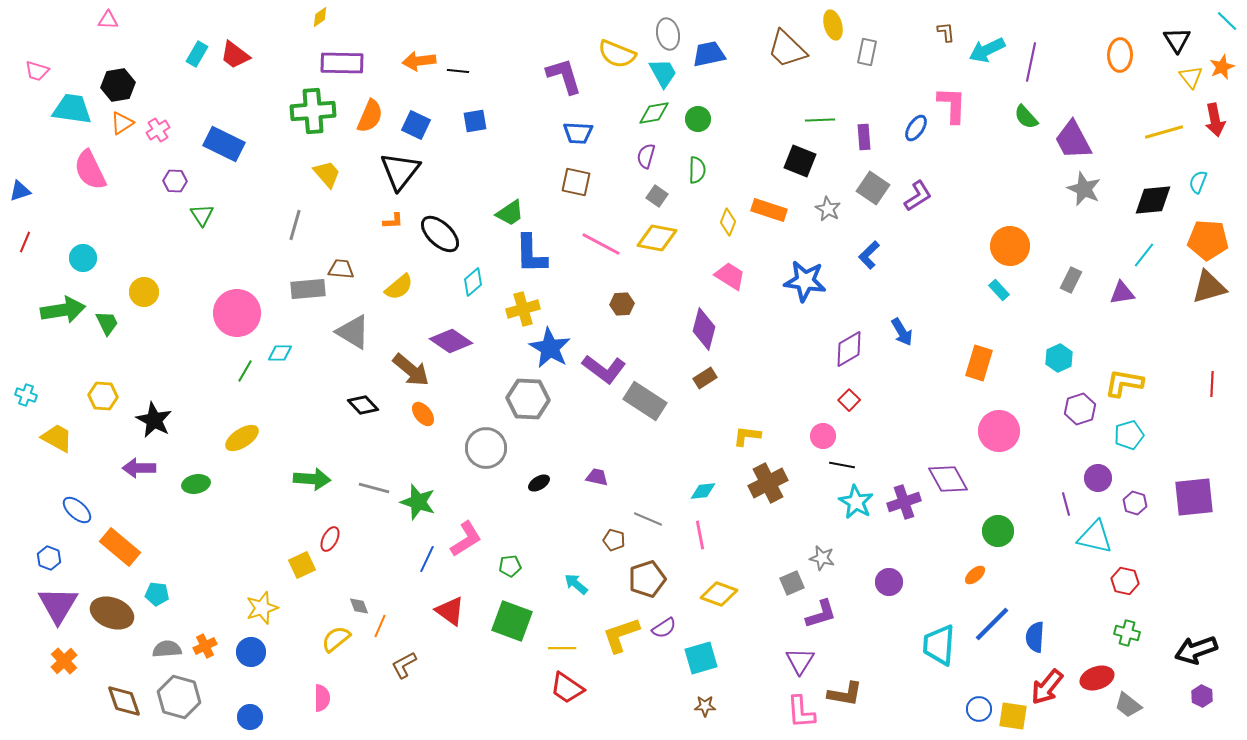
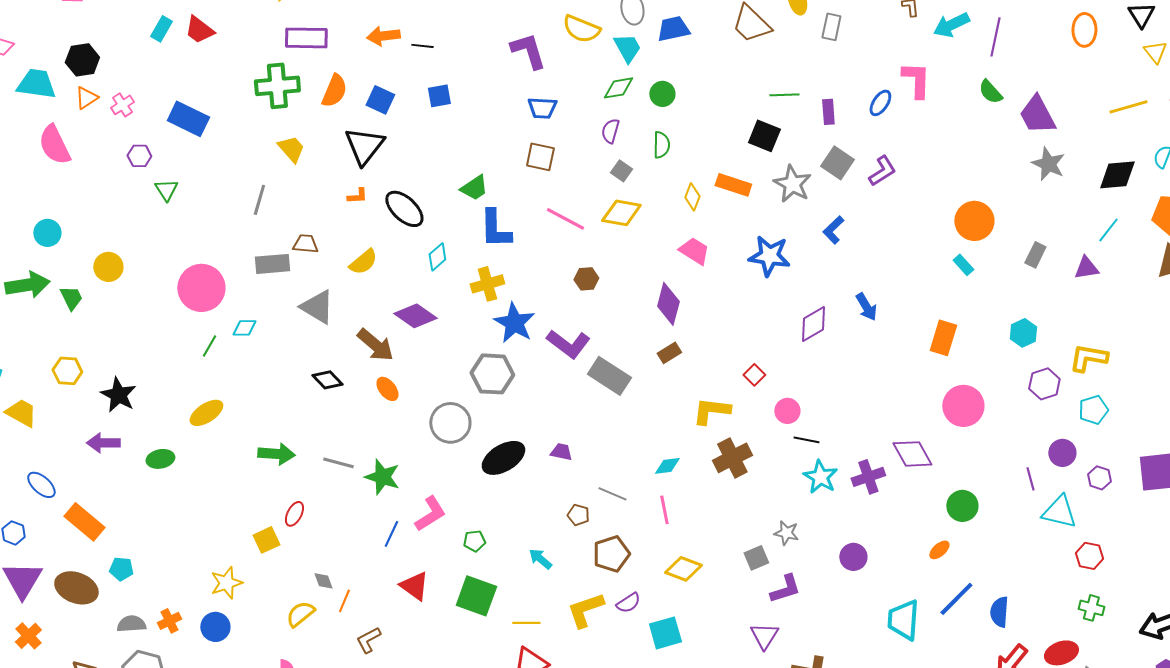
gray star: (828, 209) -> (792, 184), size x1.5
red square: (849, 400) -> (754, 375), moved
yellow L-shape: (747, 436) -> (711, 411), size x1.4
black ellipse: (539, 483) -> (503, 458), size x2.0

